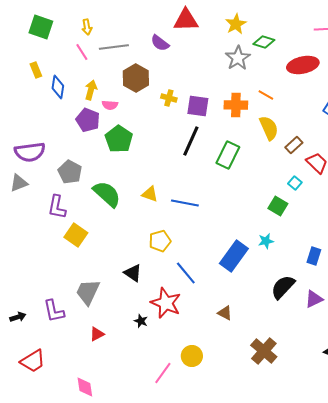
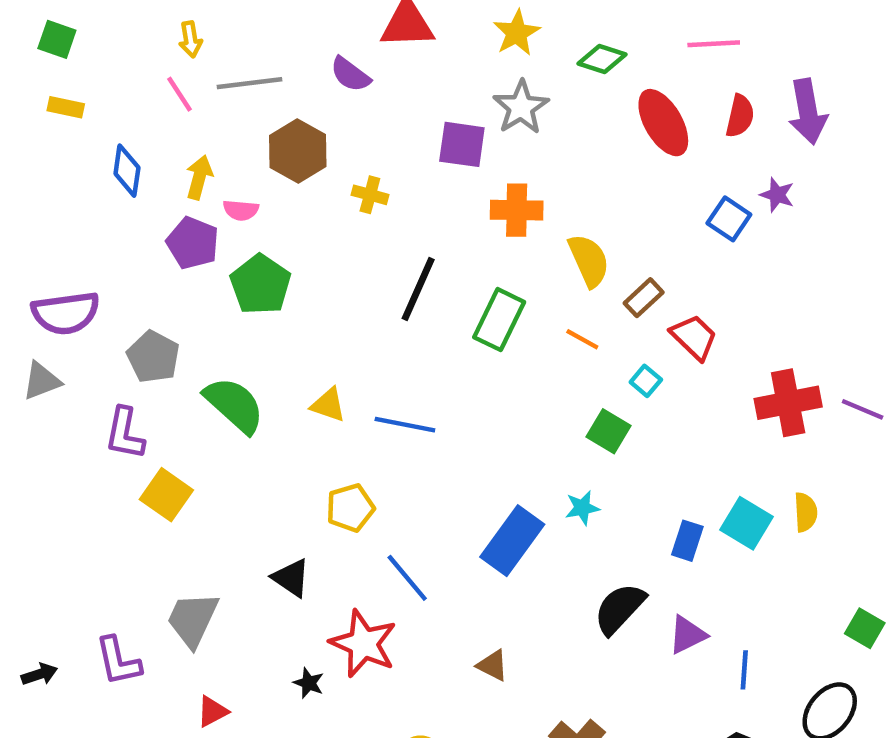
green square: (41, 27) -> (57, 39), moved, size x0.7
green diamond: (264, 42) -> (602, 59), moved
red ellipse: (303, 65) -> (663, 123), turned 72
yellow rectangle: (36, 70) -> (66, 107), moved, turned -56
orange line: (266, 95) -> (582, 339), moved
purple square: (198, 106) -> (462, 144), moved

